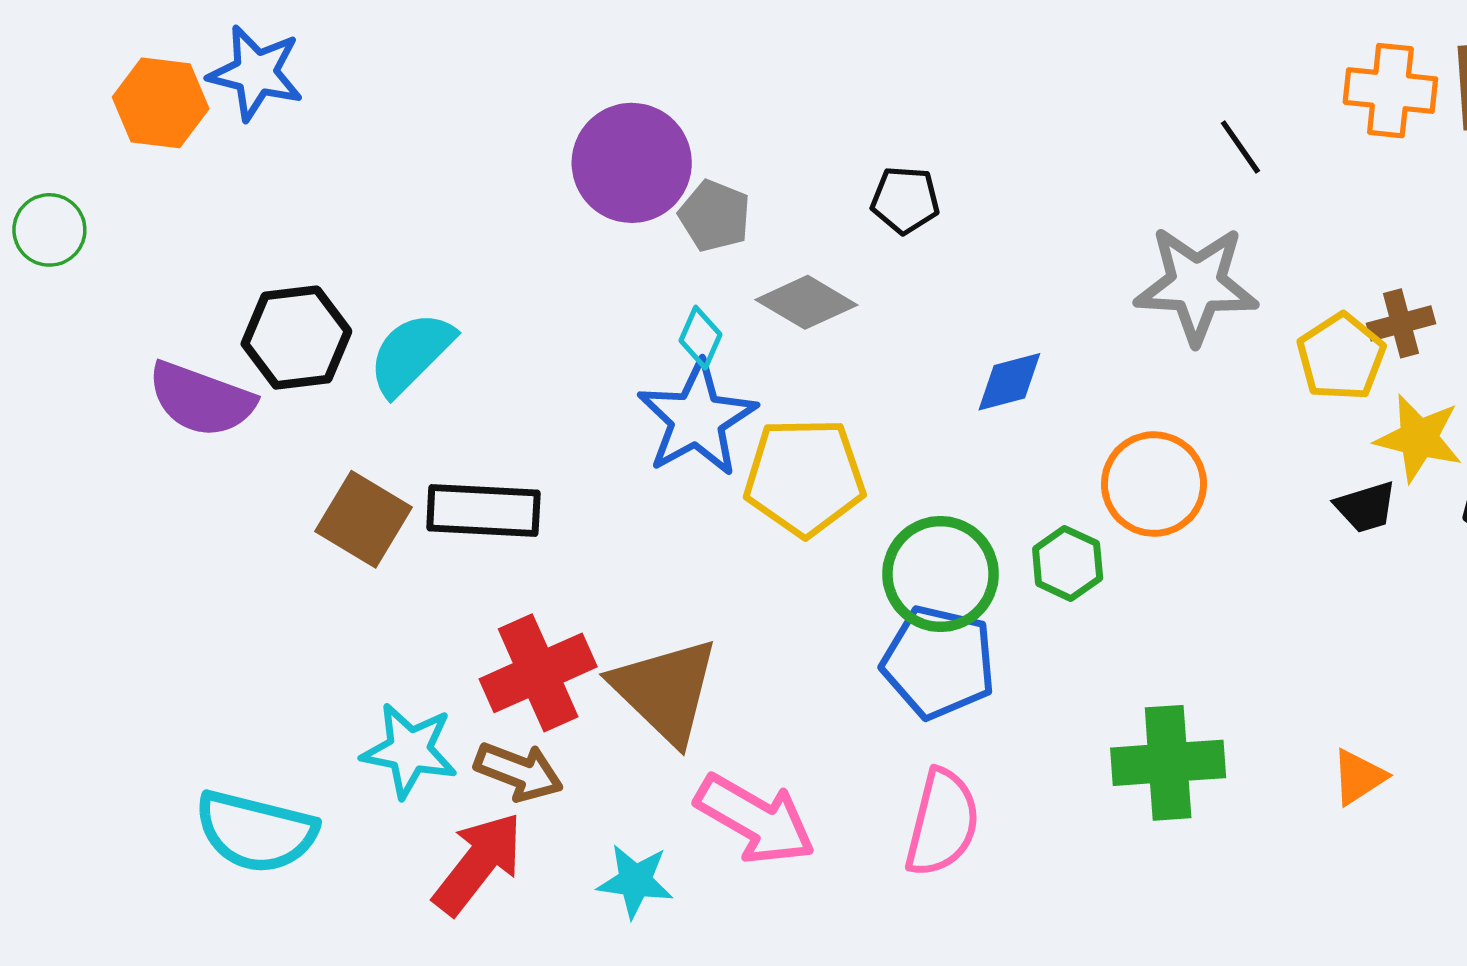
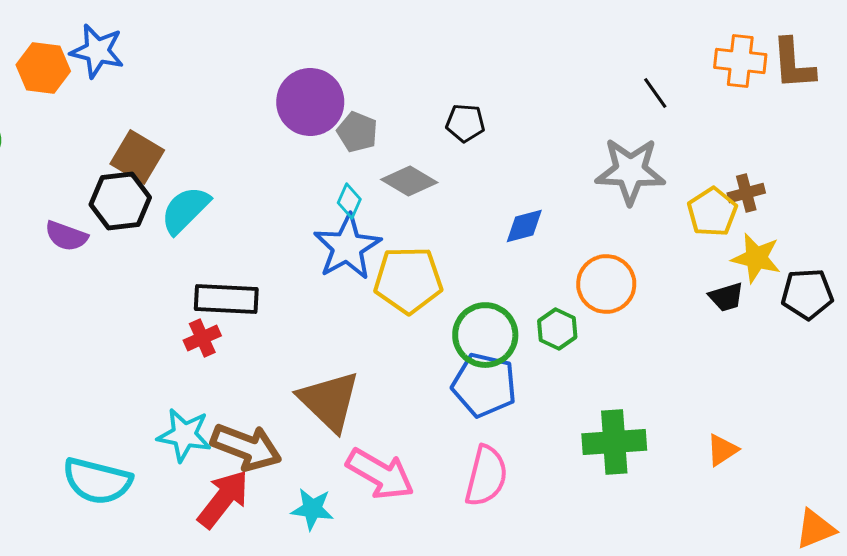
purple semicircle: (201, 399) -> (66, 236), size x0.7
brown square: (363, 519) -> (137, 157), moved
red cross: (538, 673) -> (202, 338), moved, size x0.6
brown arrow: (519, 772) -> (246, 447), size x1.4

